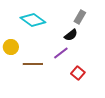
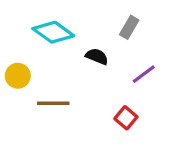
black semicircle: (71, 35) -> (97, 56), moved, turned -120
purple line: (61, 53) -> (144, 74), moved

